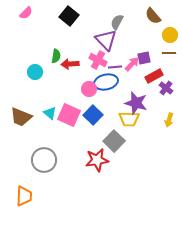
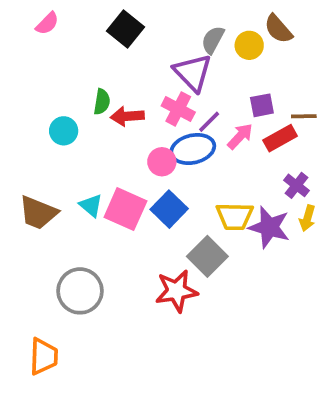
yellow circle: (170, 35) -> (249, 45), moved
brown line: (169, 53) -> (304, 116), moved
pink arrow: (132, 64) -> (240, 136), moved
purple line: (115, 67) -> (209, 122), turned -40
purple cross: (166, 88) -> (296, 185), moved
purple star: (136, 103) -> (269, 227), moved

